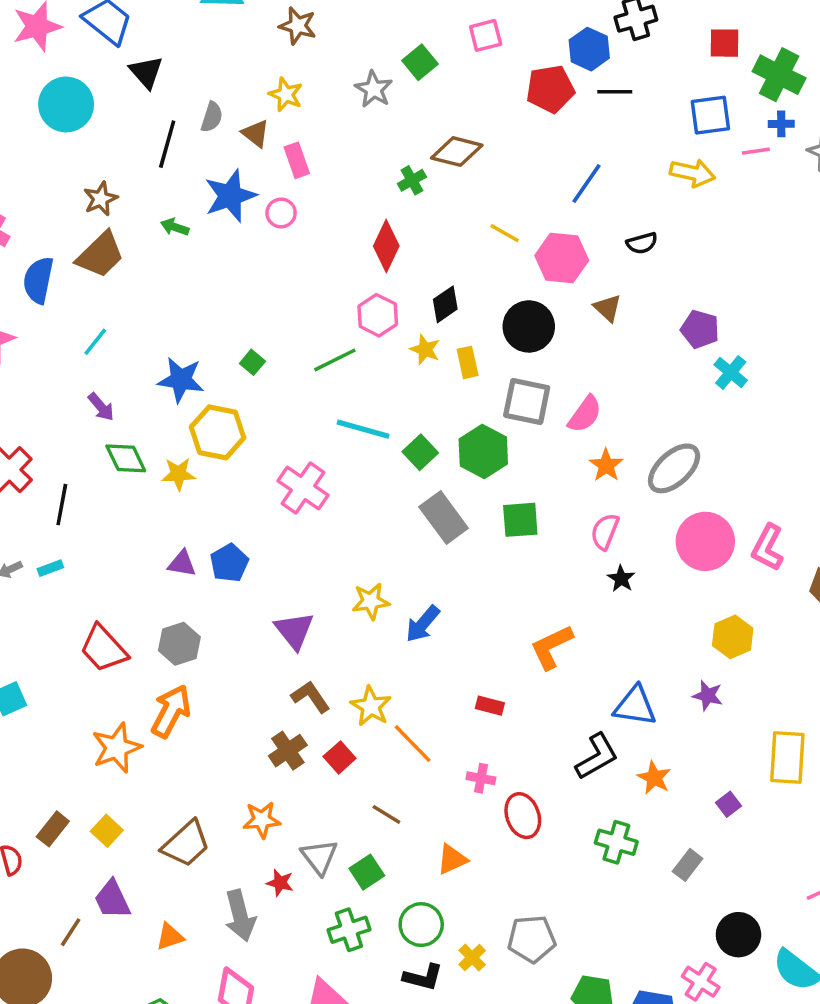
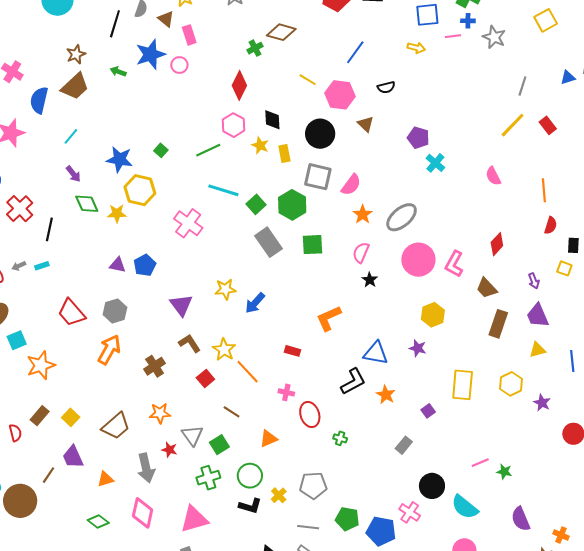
yellow arrow: (692, 173) -> (416, 48), size x0.7
black diamond: (445, 304) -> (272, 120), turned -60
orange star: (117, 748) -> (41, 365), moved
brown cross: (288, 751) -> (155, 366), moved
green cross: (616, 842) -> (340, 438), moved, size x0.6

